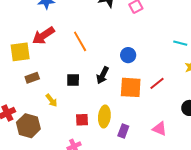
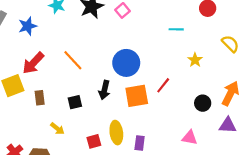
cyan line: (180, 43) -> (176, 29), moved
blue circle: (128, 55) -> (126, 63), size x1.6
brown rectangle: (32, 78) -> (40, 98), moved, turned -64
pink triangle: (160, 129) -> (190, 138), moved

